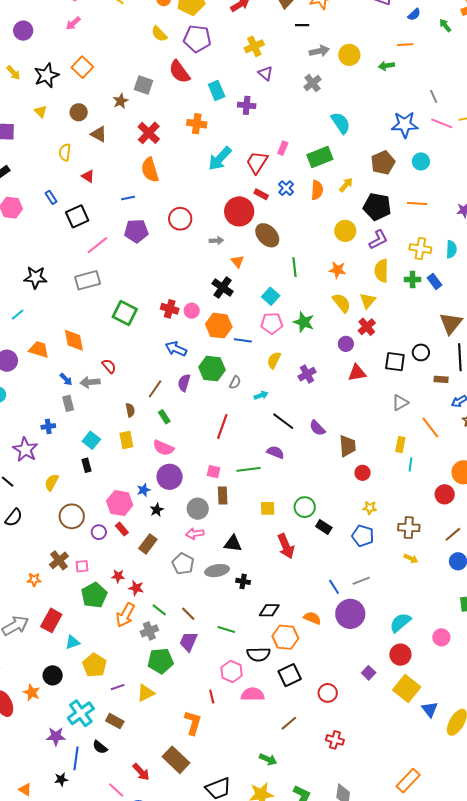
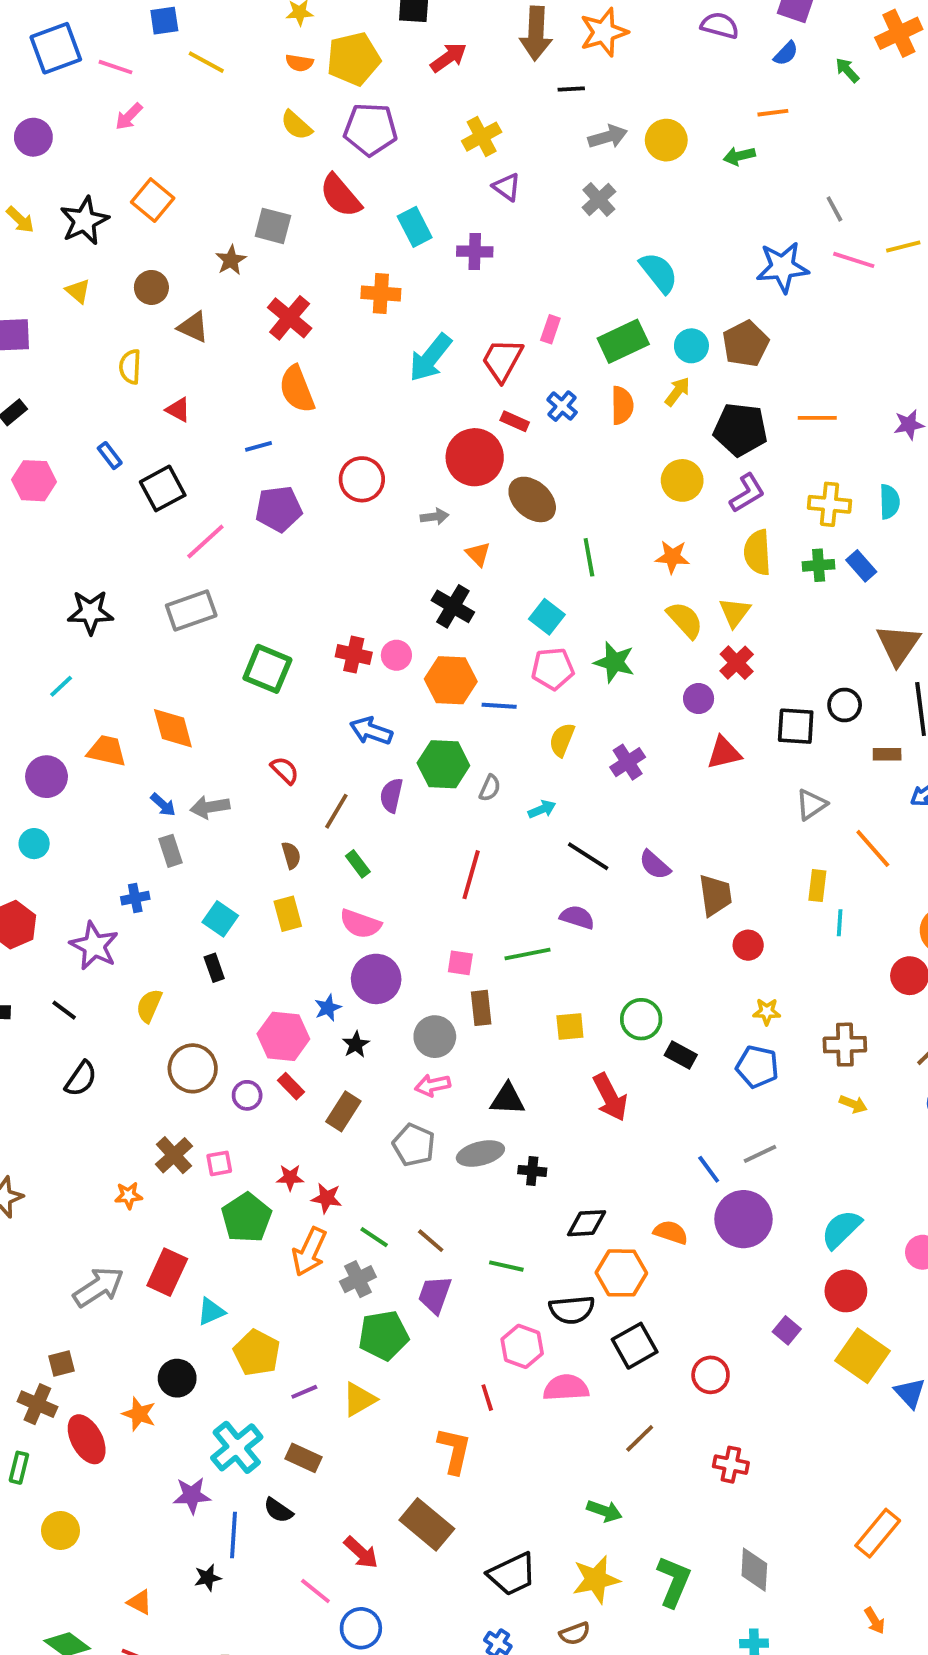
cyan circle: (421, 161) -> (691, 346), moved
red semicircle: (109, 366) -> (285, 770), moved

